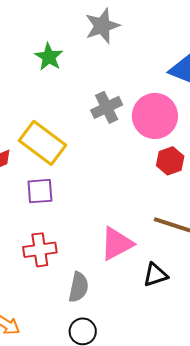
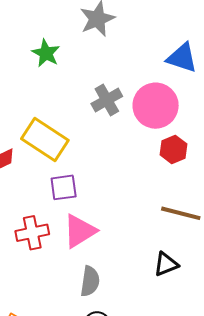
purple square: (40, 191) -> (64, 187), moved
pink triangle: (117, 244) -> (80, 231), moved
red cross: (40, 250) -> (32, 233), moved

